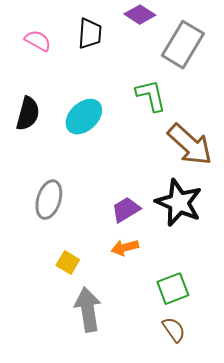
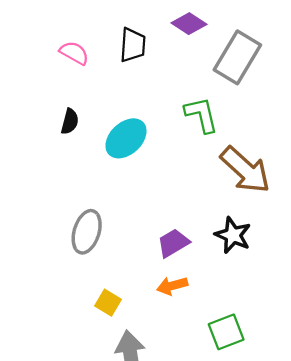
black semicircle: (28, 114) -> (70, 122), moved, size x0.7
black star: (179, 203) -> (233, 235), size x0.7

